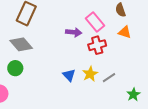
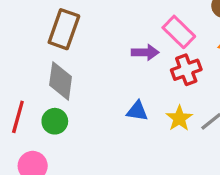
gray diamond: (21, 44) -> (61, 81), turned 55
blue triangle: (69, 75) -> (137, 111), moved, turned -32

